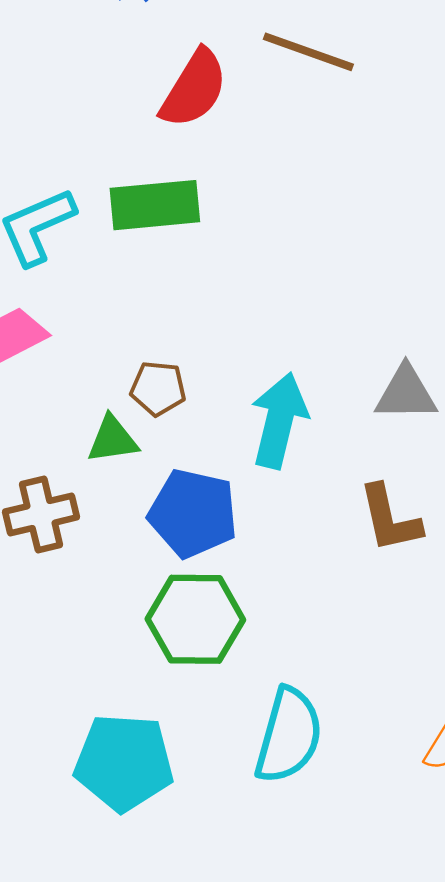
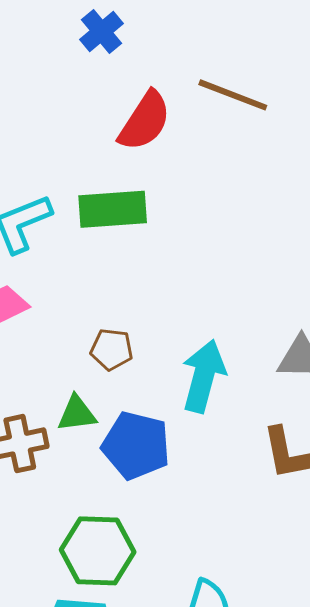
green triangle: (113, 439) -> (77, 414), moved
green hexagon: (195, 619) -> (98, 551), moved

